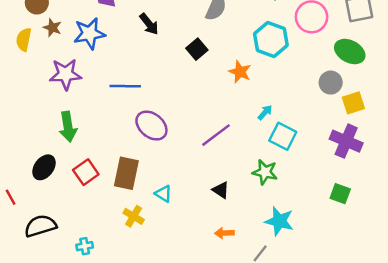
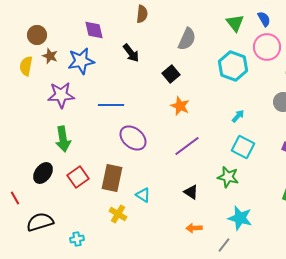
orange star: (240, 72) -> (180, 106), moved
cyan arrow: (265, 112) -> (238, 116), moved

